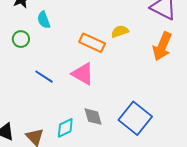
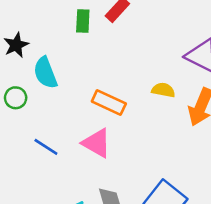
cyan semicircle: (44, 20) -> (45, 73), size x1.4
yellow semicircle: (120, 31) -> (163, 90), moved, turned 30

